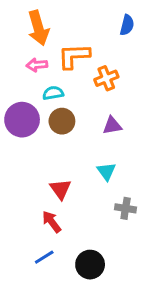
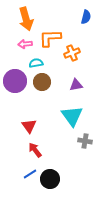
cyan triangle: (106, 171) -> (72, 116), size x1.6
red triangle: (60, 189) -> (29, 126), moved
black circle: (90, 265) -> (50, 179), moved

